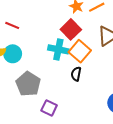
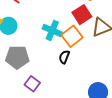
red square: (71, 29) -> (82, 15), moved
gray pentagon: (28, 84) -> (17, 57), turned 30

